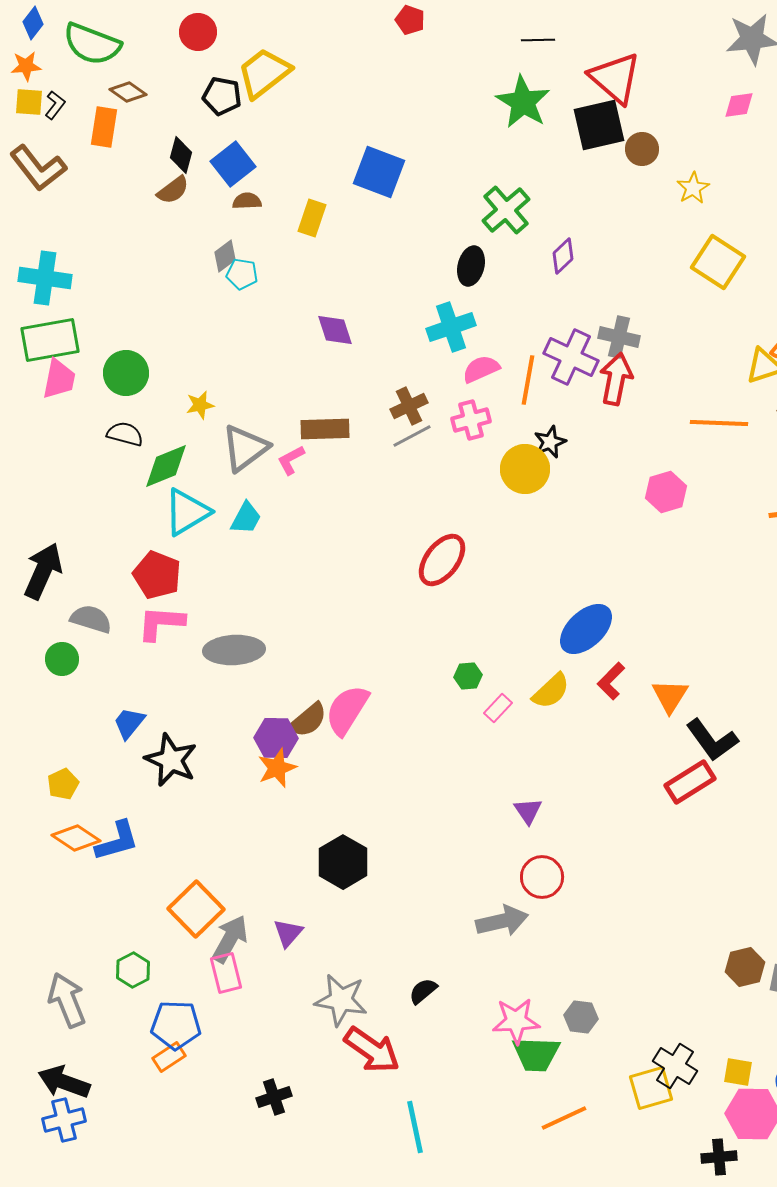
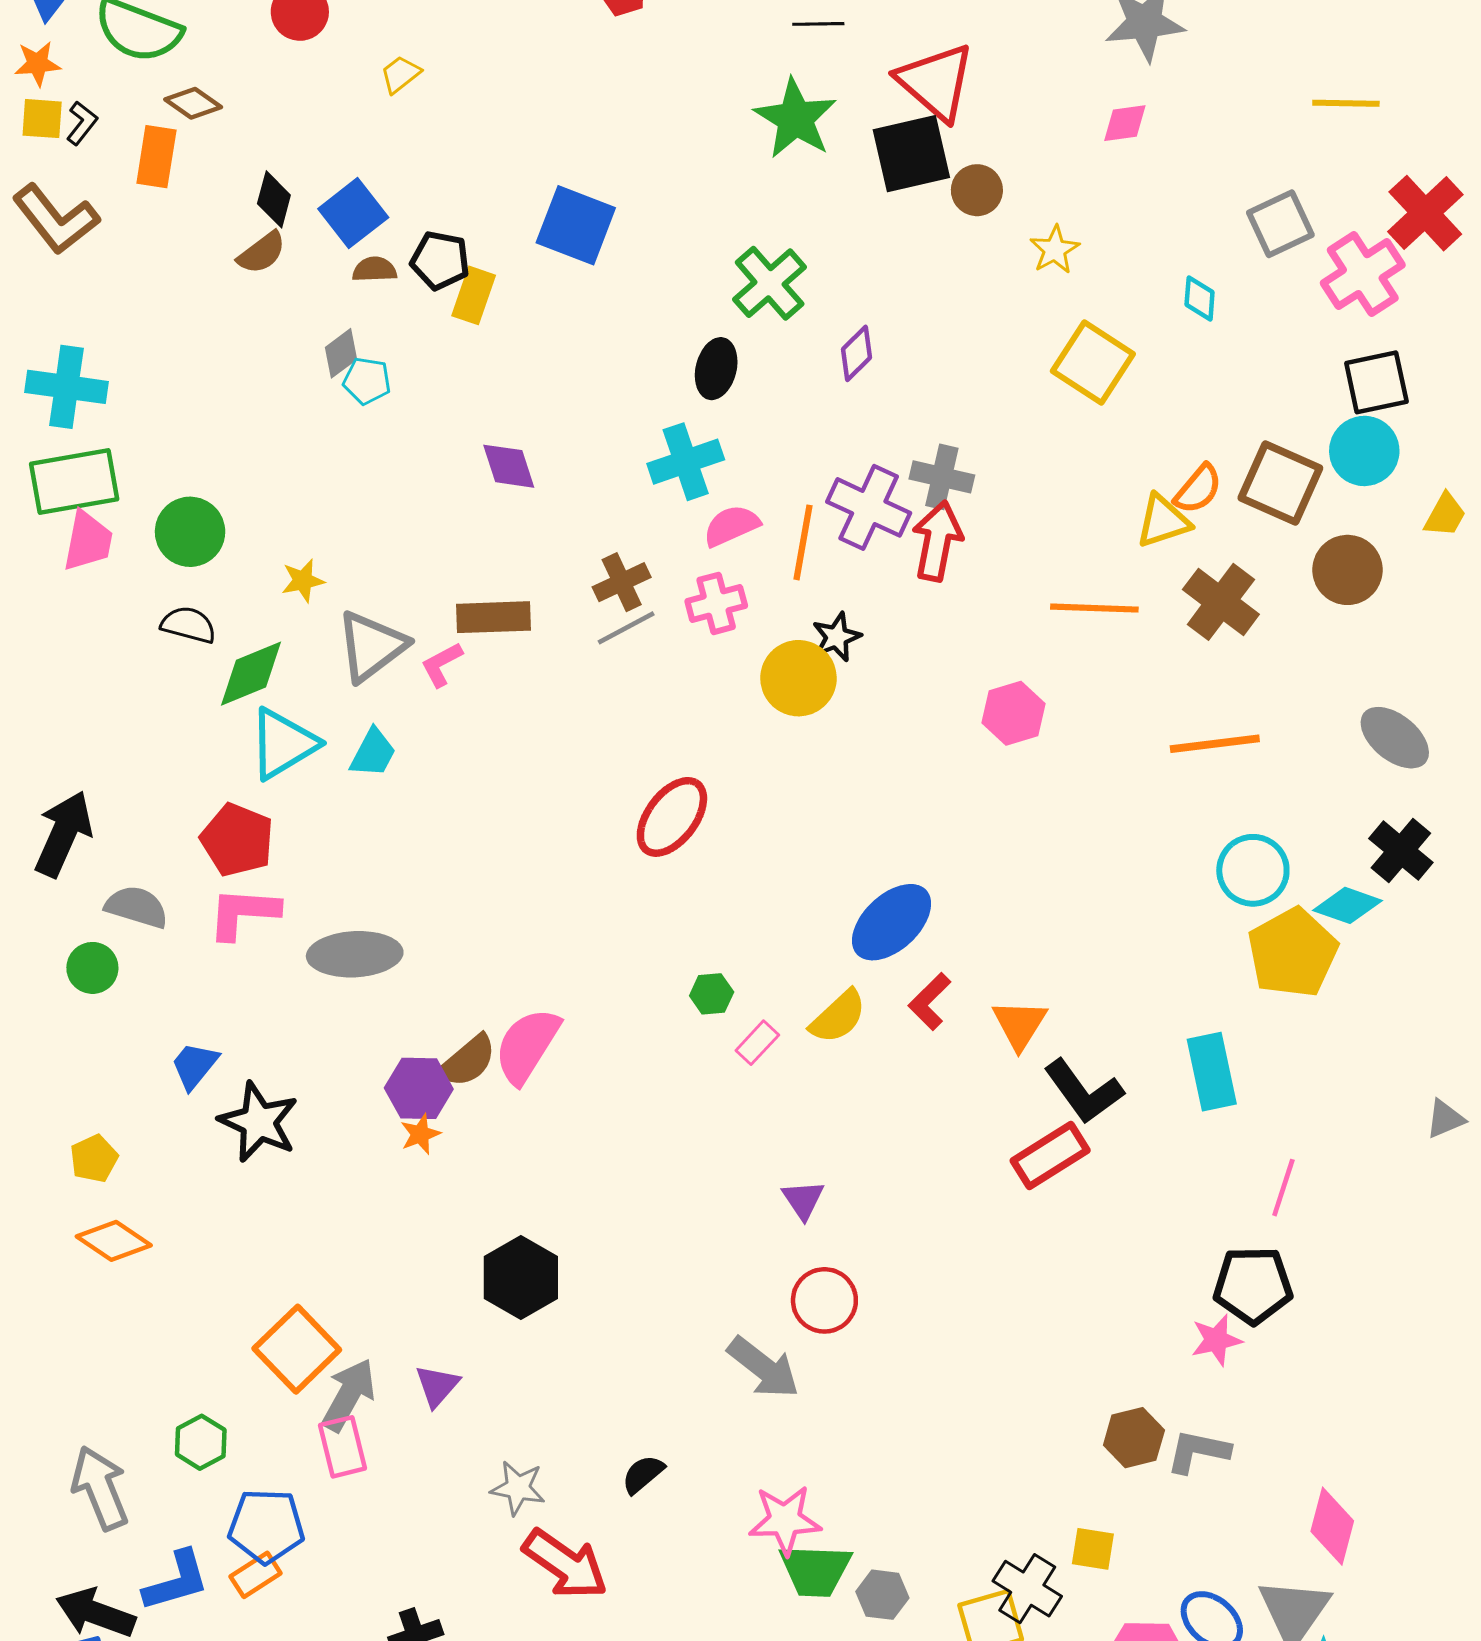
yellow trapezoid: (264, 73) -> (400, 74), size x0.5
black pentagon: (222, 96) -> (440, 260), moved
orange star: (277, 768) -> (420, 1134), size x0.7
blue L-shape: (117, 841) -> (176, 1581), moved
gray arrow: (502, 921) -> (763, 1367), turned 51
gray star: (341, 1000) -> (518, 1488), size x0.7
gray hexagon: (581, 1017) -> (882, 1595), moved
yellow square: (738, 1072) -> (1093, 1549), moved

